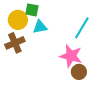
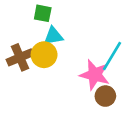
yellow circle: (18, 20) -> (44, 55), moved
cyan line: (82, 28) -> (112, 56), moved

